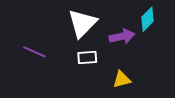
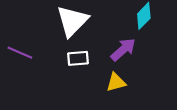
purple arrow: (122, 36) -> (123, 50), moved, turned -30

